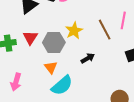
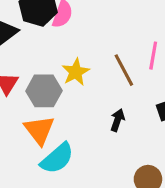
black arrow: (88, 58) -> (117, 120), moved, turned -40
orange triangle: (51, 67) -> (39, 130), size x1.5

